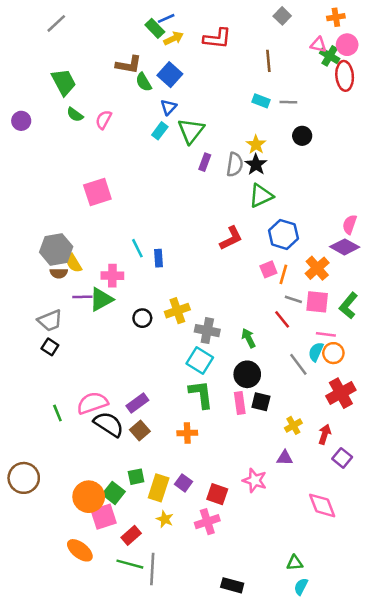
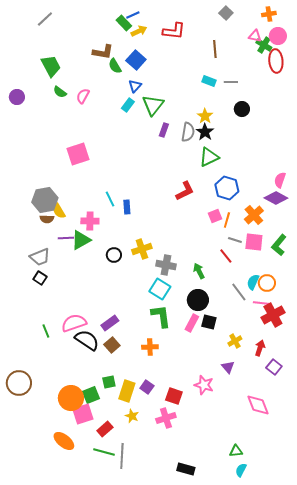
pink line: (326, 334) -> (261, 303), moved
pink rectangle: (240, 403) -> (192, 323), turned 36
purple triangle: (285, 458) -> (228, 367), turned 48
green square: (114, 493) -> (91, 395), turned 30

